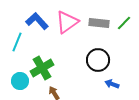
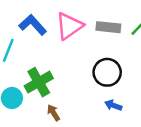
blue arrow: (112, 84) -> (113, 105), moved

